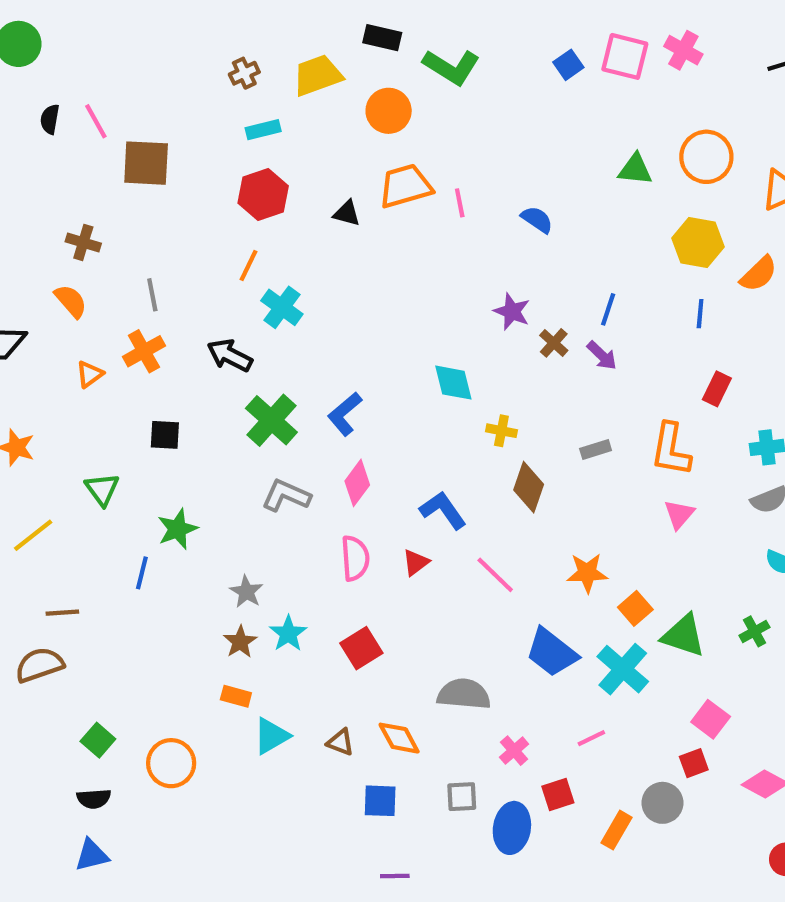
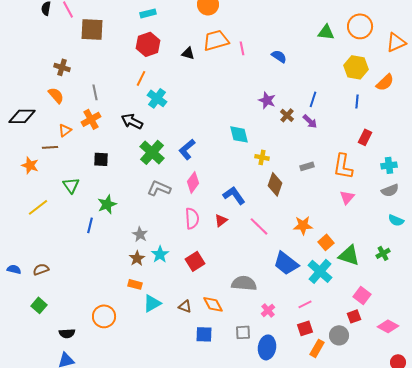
brown line: (62, 613) -> (50, 147), moved
brown semicircle: (39, 665) -> (41, 269), size x0.7
green square: (98, 740) -> (39, 305), moved
red square: (558, 794) -> (305, 328), moved

